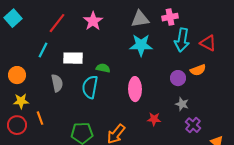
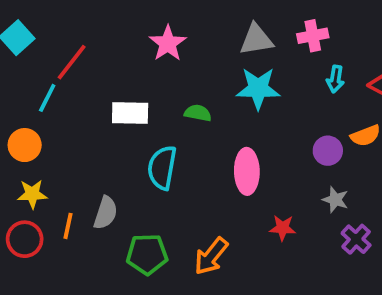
red line: (57, 23) -> (72, 62), moved
cyan arrow: (182, 40) -> (335, 79), size x0.6
cyan line: (43, 50) -> (47, 98), moved
green semicircle: (103, 68) -> (198, 113), moved
gray semicircle: (57, 83) -> (106, 213), moved, turned 30
orange line: (40, 118) -> (68, 226), turned 32

